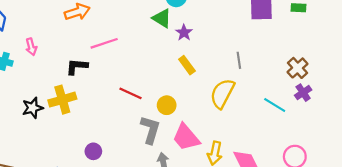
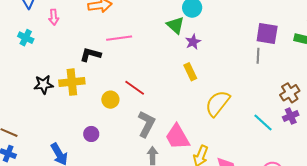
pink arrow: (31, 47) -> (54, 17), moved
gray line: (239, 60) -> (258, 56), moved
yellow circle: (167, 105) -> (110, 100), moved

